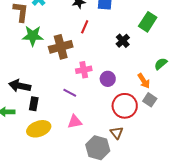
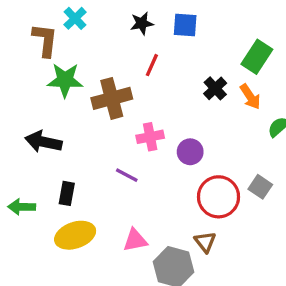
orange arrow: (144, 81) -> (250, 97), moved
black arrow: (20, 86) -> (43, 142), moved
pink triangle: (75, 122) -> (135, 240), moved

